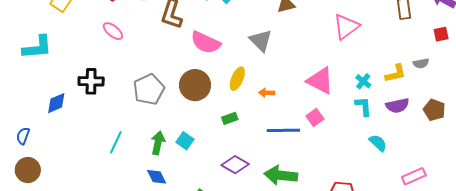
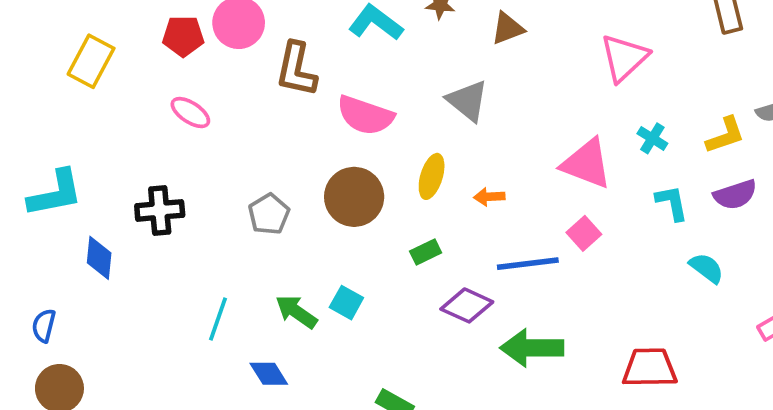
cyan L-shape: (37, 47) -> (55, 193), moved
cyan cross: (363, 81) -> (652, 138), moved
gray pentagon: (149, 89) -> (269, 214), size x0.7
blue diamond: (56, 103) -> (99, 258), turned -55
green arrow: (158, 143) -> (296, 312), turned -60
purple diamond: (235, 165) -> (467, 305), moved
blue diamond: (157, 177) -> (269, 374), moved

